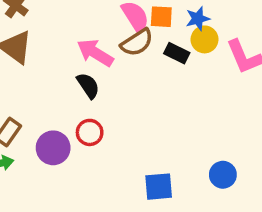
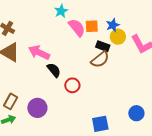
brown semicircle: (137, 43) -> (100, 60), moved
pink arrow: (95, 53) -> (39, 52), moved
red circle: (90, 132) -> (72, 85), moved

